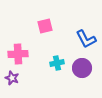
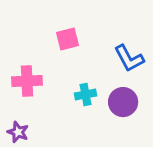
purple star: (12, 78) -> (18, 132), moved

